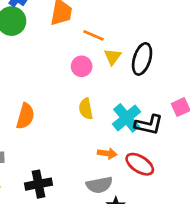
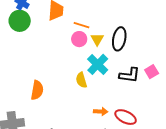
pink circle: (82, 66) -> (79, 39), moved
cyan cross: (127, 118) -> (98, 64), moved
black L-shape: (149, 125) -> (129, 75), moved

